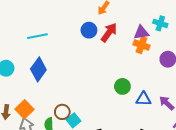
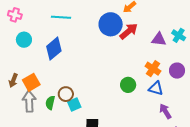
blue circle: (89, 30) -> (111, 24), size x1.5
orange cross: (141, 45) -> (153, 69), moved
blue triangle: (143, 99) -> (156, 88), moved

